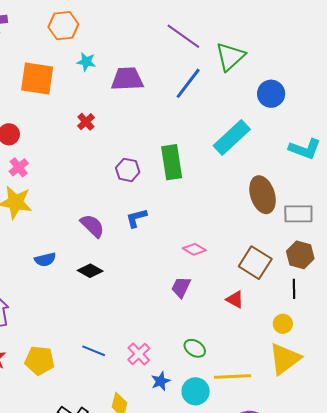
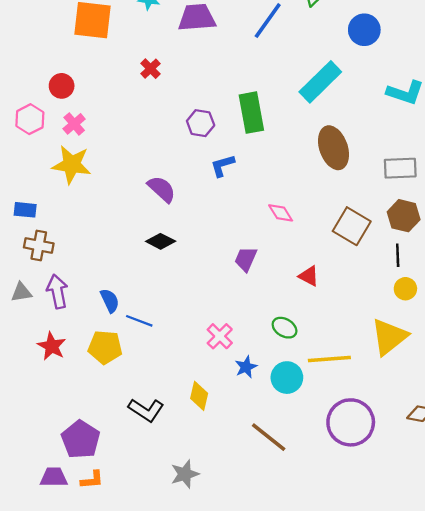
brown ellipse: (263, 195) -> (334, 148), moved
blue L-shape: (136, 218) -> (223, 166), moved
pink diamond: (194, 249) -> (281, 213), turned 30
blue semicircle: (45, 260) -> (110, 301), moved, turned -100
purple trapezoid: (181, 287) -> (246, 259), moved
red triangle: (235, 300) -> (309, 276), moved
yellow circle: (283, 324) -> (405, 289), moved
blue line: (94, 351) -> (139, 321), moved

